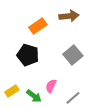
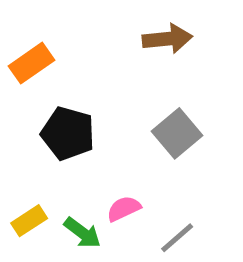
orange rectangle: (38, 26) -> (32, 63), moved
pink semicircle: (51, 86) -> (124, 209), turned 40

